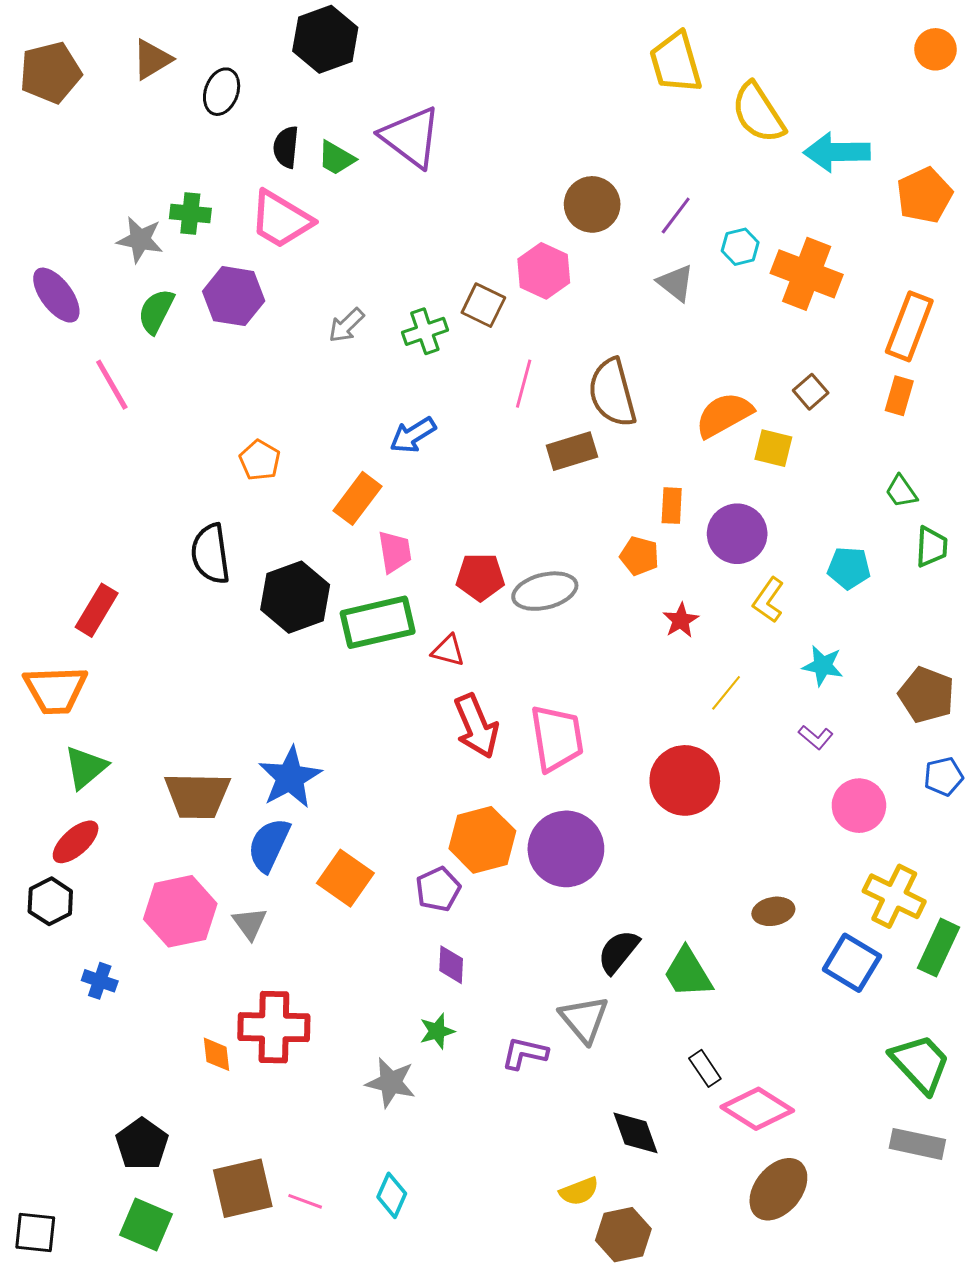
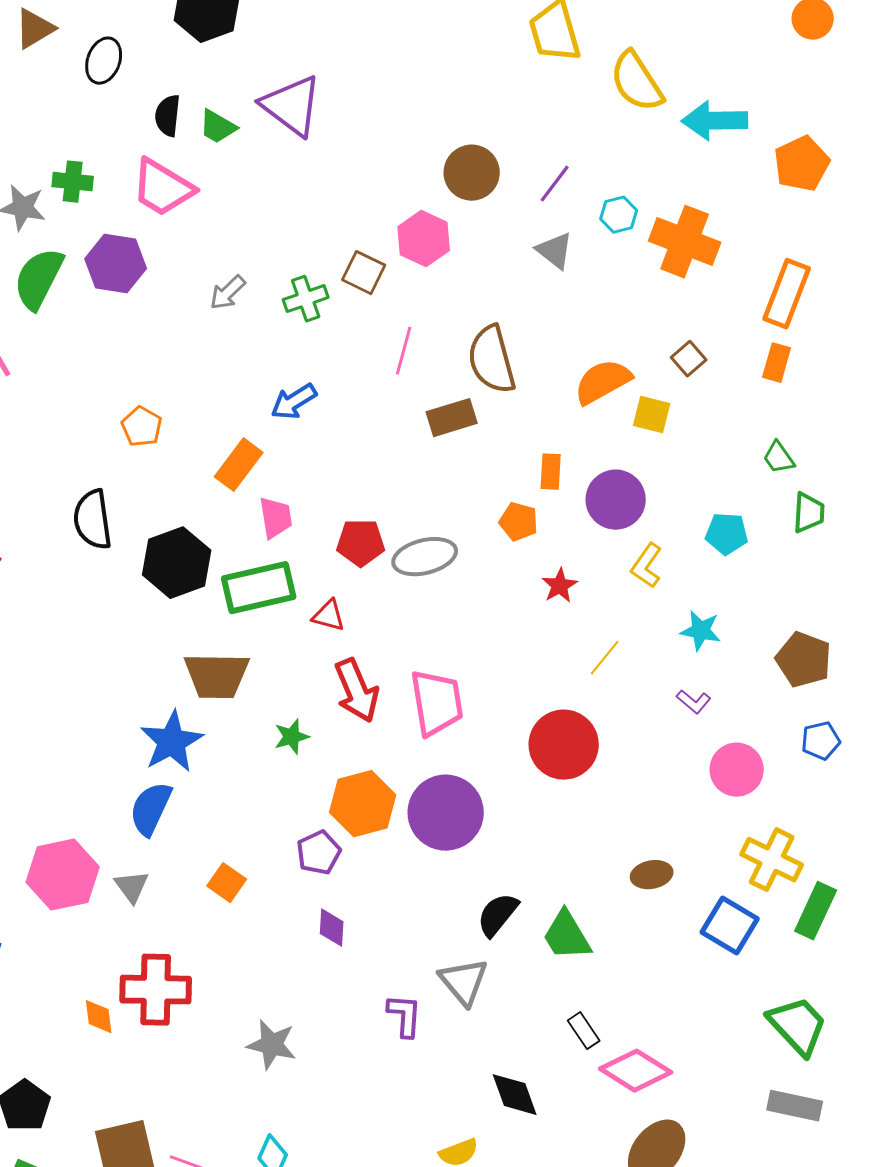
green semicircle: (156, 311) -> (39, 279), size x1.4
brown trapezoid: (197, 796) -> (217, 676), moved
orange square: (345, 878) -> (227, 883), moved, size x0.7
green star: (437, 1031) -> (292, 737), moved
purple L-shape: (525, 1053) -> (405, 1016), turned 81

